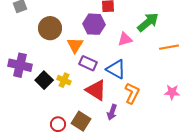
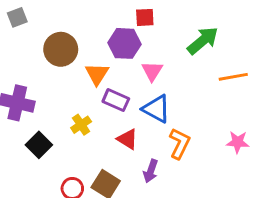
pink triangle: (125, 39) -> (152, 71), moved, turned -42
black square: (44, 80) -> (39, 145), moved
yellow cross: (64, 80) -> (81, 125), turned 32
red triangle: (96, 90) -> (127, 139), size x0.7

